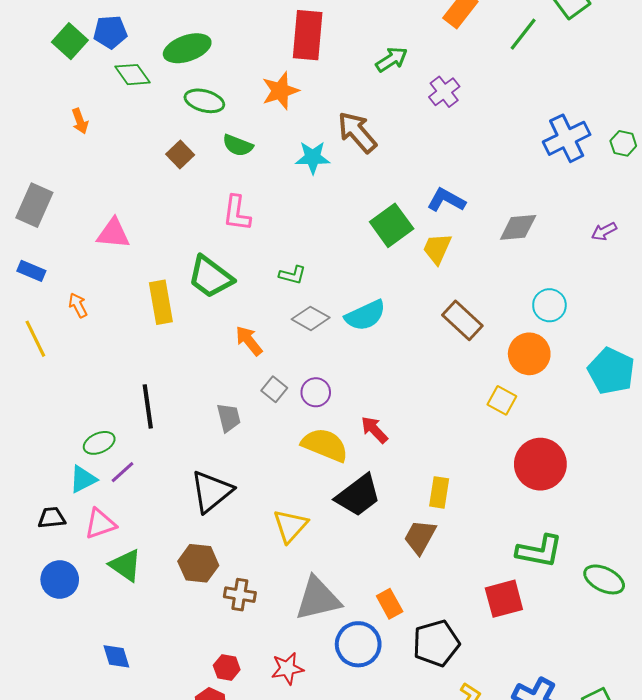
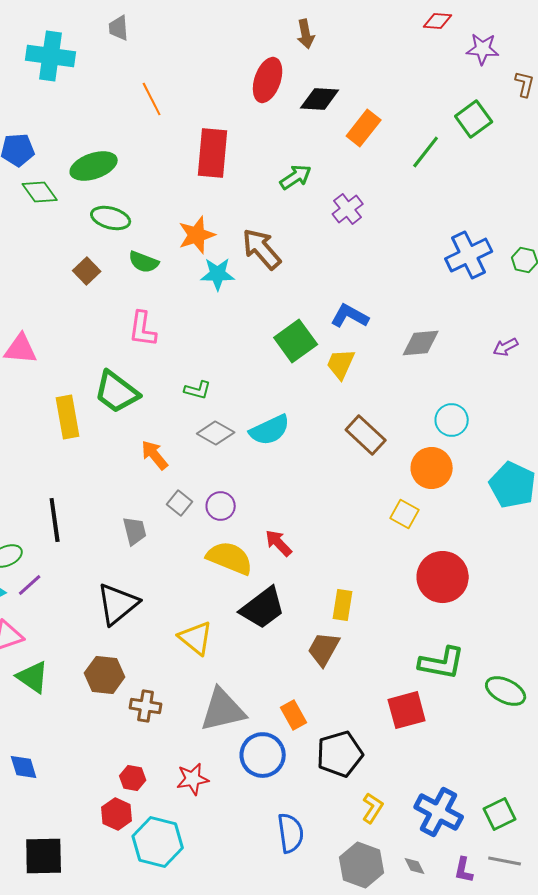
orange star: (280, 91) -> (197, 235), moved
yellow triangle: (290, 526) -> (196, 638), turned -33

